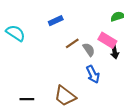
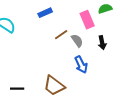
pink rectangle: (107, 40) -> (87, 20), moved, turned 36

